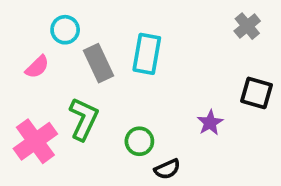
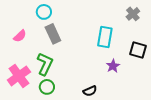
cyan circle: (65, 30) -> (44, 12), moved
cyan rectangle: (147, 54) -> (105, 37), moved
green circle: (139, 141) -> (47, 87), moved

